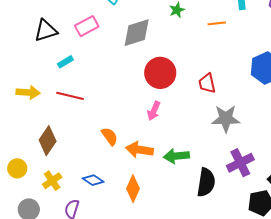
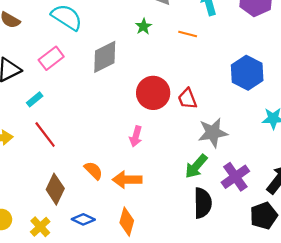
orange line: (217, 23) -> (188, 34), turned 30
red circle: (160, 73) -> (153, 93), moved
red line: (70, 96) -> (45, 134), turned 48
brown diamond: (48, 141) -> (55, 189), moved
green arrow: (176, 156) -> (196, 166), moved, turned -35

